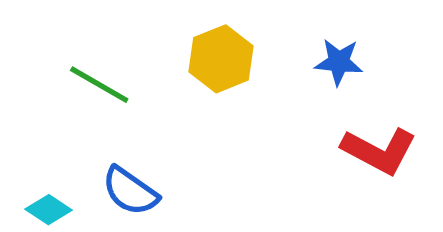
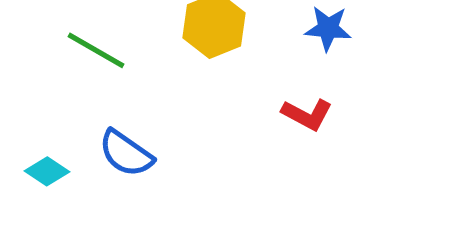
red L-shape: (379, 151) -> (307, 114), moved, size x0.7

